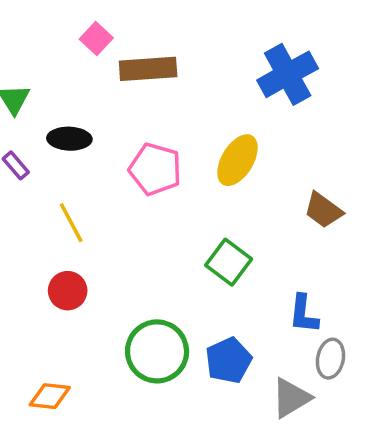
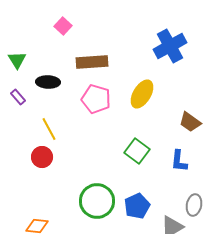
brown rectangle: (148, 69) -> (92, 62), moved
red circle: (68, 291) -> (42, 157), moved
blue L-shape: (304, 314) -> (179, 161), moved

